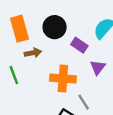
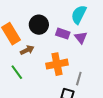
purple triangle: (98, 67) -> (81, 38), moved
gray line: (84, 102) -> (79, 79), turned 64

